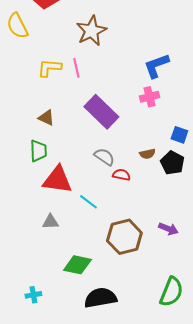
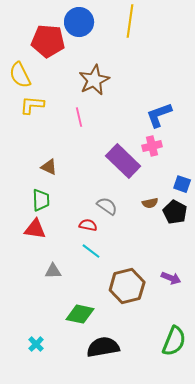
yellow L-shape: (49, 68) -> (32, 105), moved
purple rectangle: (101, 112) -> (123, 161), moved
red semicircle: (121, 175) -> (88, 225), moved
red triangle: (57, 180) -> (35, 229), moved, size x0.7
cyan cross: (33, 295) -> (36, 344), turned -35

